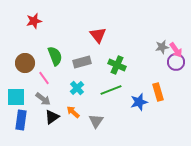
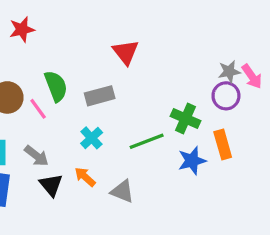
purple circle: (176, 62) -> (226, 96), moved
green cross: (117, 65) -> (185, 119), moved
pink line: (44, 78) -> (38, 109), moved
black triangle: (52, 117) -> (51, 185), turned -35
gray triangle: (96, 121) -> (122, 191), turned -42

